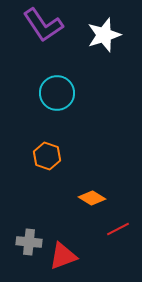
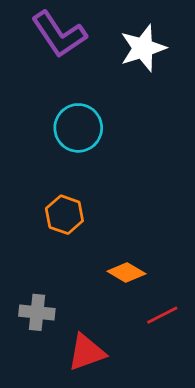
gray cross: (29, 242) -> (37, 312), moved

